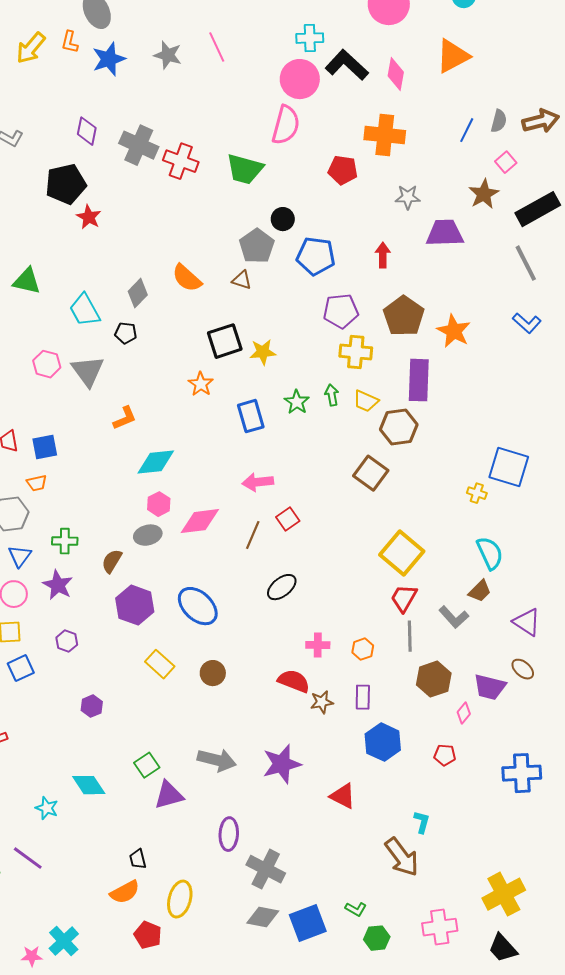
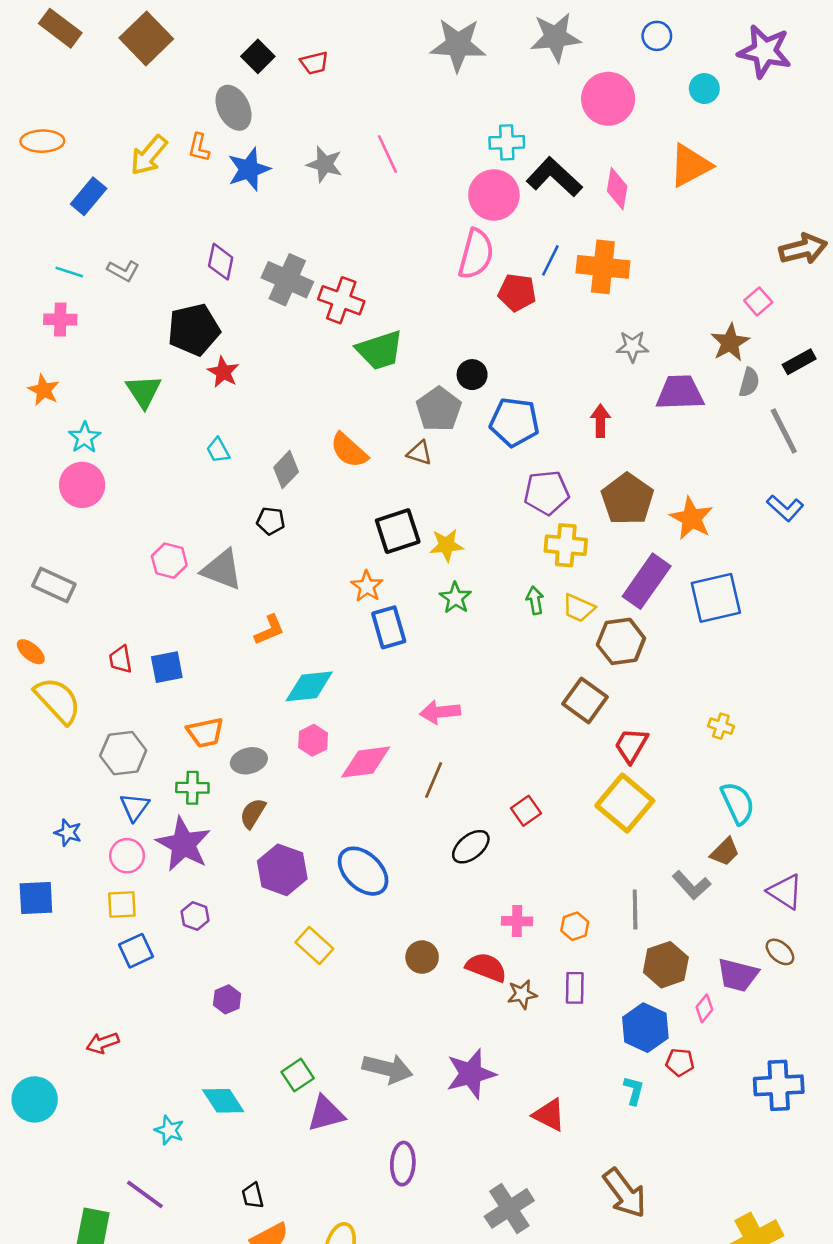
gray semicircle: (499, 121) -> (749, 382), moved
blue line: (467, 130) -> (550, 260), moved
green trapezoid: (245, 169) -> (380, 350), moved, turned -33
red pentagon: (343, 170) -> (517, 292), moved
black rectangle: (538, 209) -> (799, 362), size x0.6
green triangle: (27, 281) -> (144, 391), moved, turned 44
cyan trapezoid: (85, 310) -> (218, 450), moved, size x0.6
gray triangle: (88, 371) -> (222, 570), turned -33
purple rectangle: (419, 380) -> (647, 581), turned 33
green star: (297, 402) -> (455, 598), moved
blue rectangle: (251, 416) -> (389, 627), moved
blue square: (509, 467) -> (716, 598), moved, turned -30
orange trapezoid: (37, 483) -> (205, 733), moved, size x1.4
red square: (288, 519) -> (526, 811), moved
gray ellipse: (148, 535) -> (249, 761), moved
purple star: (58, 585) -> (183, 844), size x1.4
red trapezoid: (404, 598) -> (631, 745), moved
brown circle: (213, 673) -> (422, 957), moved
blue hexagon: (383, 742) -> (645, 1028), moved
cyan L-shape: (422, 822) -> (634, 1090), moved
black trapezoid: (138, 859) -> (253, 1196), moved
gray cross: (266, 869) -> (509, 1208), moved, turned 30

